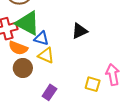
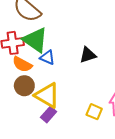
yellow triangle: (46, 55) -> (47, 95), moved, size x1.5

